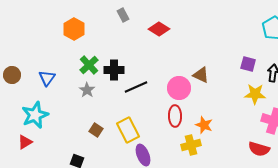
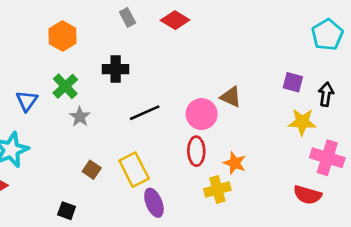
red diamond: (159, 29) -> (175, 20), moved
green cross: (89, 65) -> (65, 86), moved
black cross: (114, 70) -> (116, 69), moved

